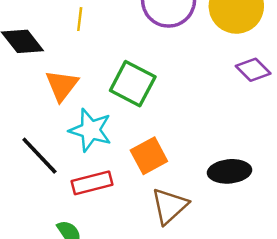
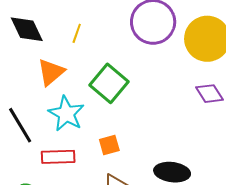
yellow line: (80, 19) -> (77, 33), moved
orange square: (149, 156) -> (109, 145), size x0.7

